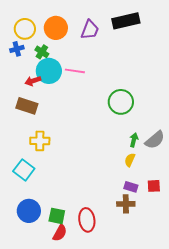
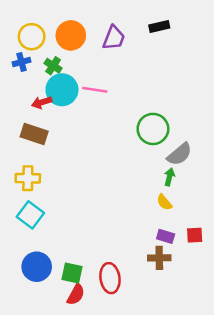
black rectangle: (126, 21) -> (159, 27), size x0.6
gray semicircle: (155, 140) -> (179, 154), moved
yellow cross: (40, 141) -> (28, 178), moved
yellow semicircle: (130, 160) -> (164, 202), turned -64

